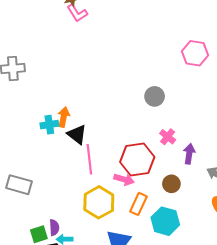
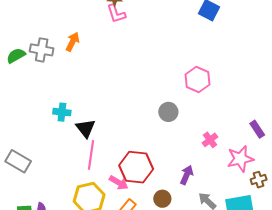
pink hexagon: (195, 53) -> (198, 79), moved
orange arrow: (64, 117) -> (72, 42), moved
pink cross: (168, 137) -> (210, 140), moved

